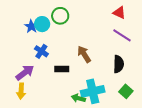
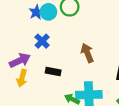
black rectangle: (62, 69) -> (53, 71), moved
yellow arrow: (21, 91) -> (22, 78), moved

